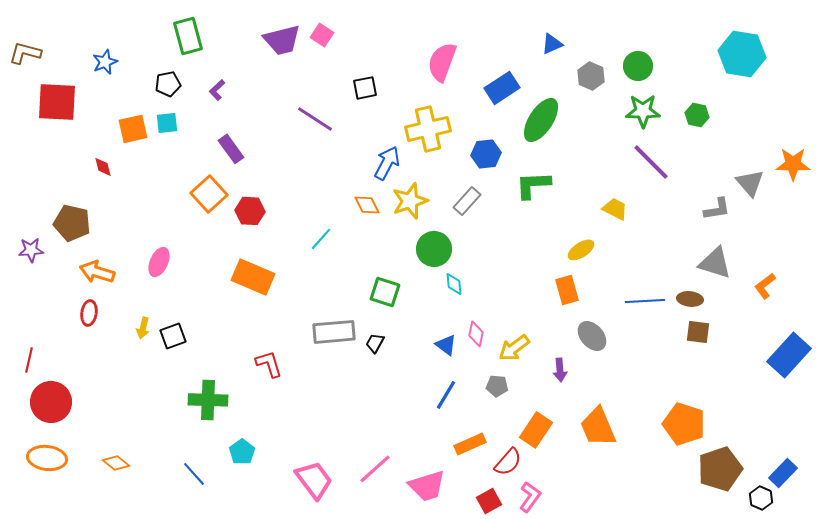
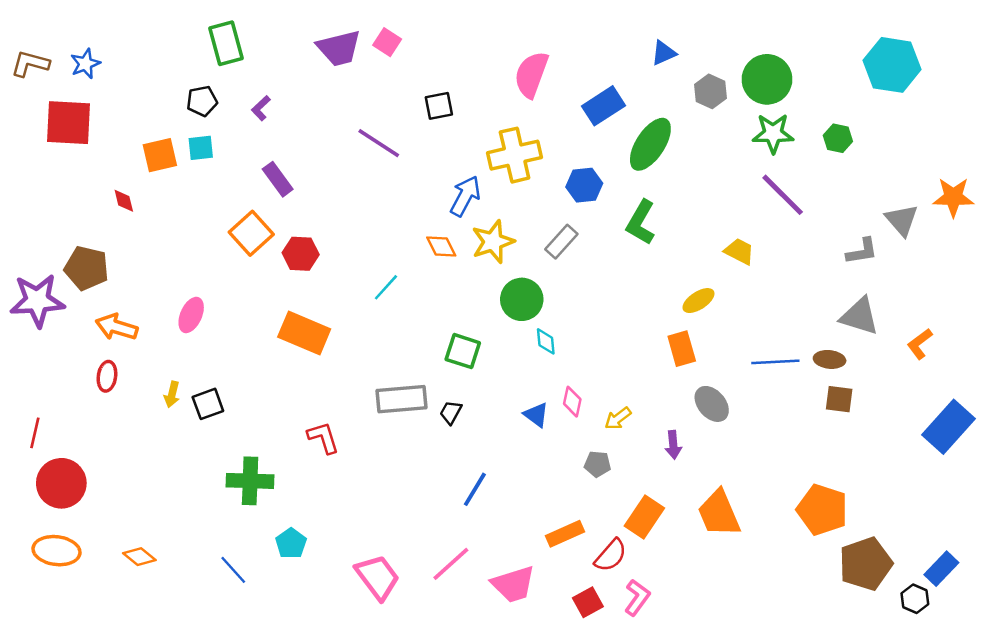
blue star: (105, 62) -> (85, 64), moved
green circle: (638, 66) -> (767, 79), size x1.4
green L-shape: (533, 185) -> (641, 222), turned -57
purple star: (31, 250) -> (37, 301), size x1.8
yellow arrow: (514, 348) -> (618, 418), size x0.7
blue line: (446, 395) -> (475, 489), moved

